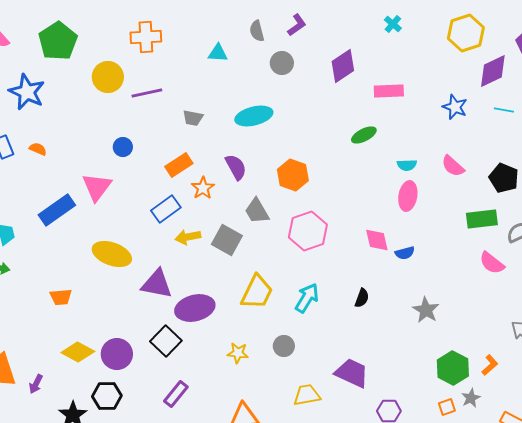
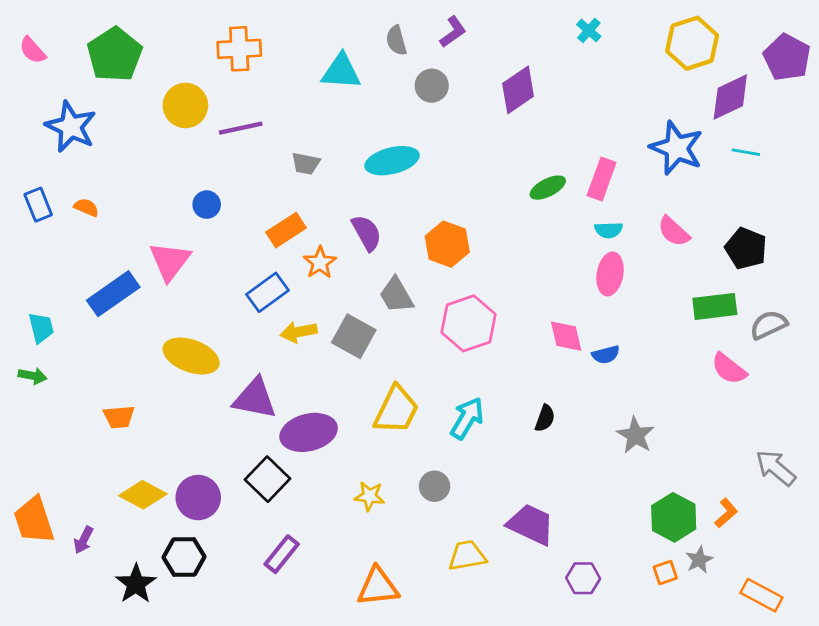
cyan triangle: (218, 53) -> (341, 72), size x1.4
pink rectangle: (389, 91) -> (602, 179), moved, turned -68
blue star: (455, 107) -> (677, 148), size x1.5

